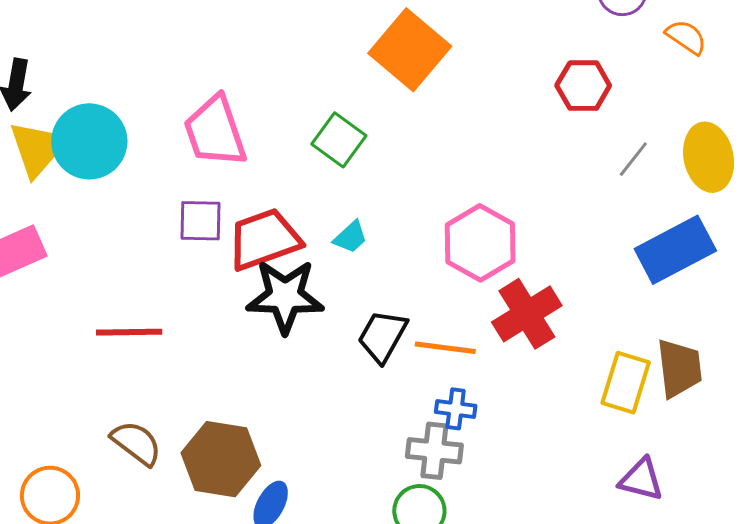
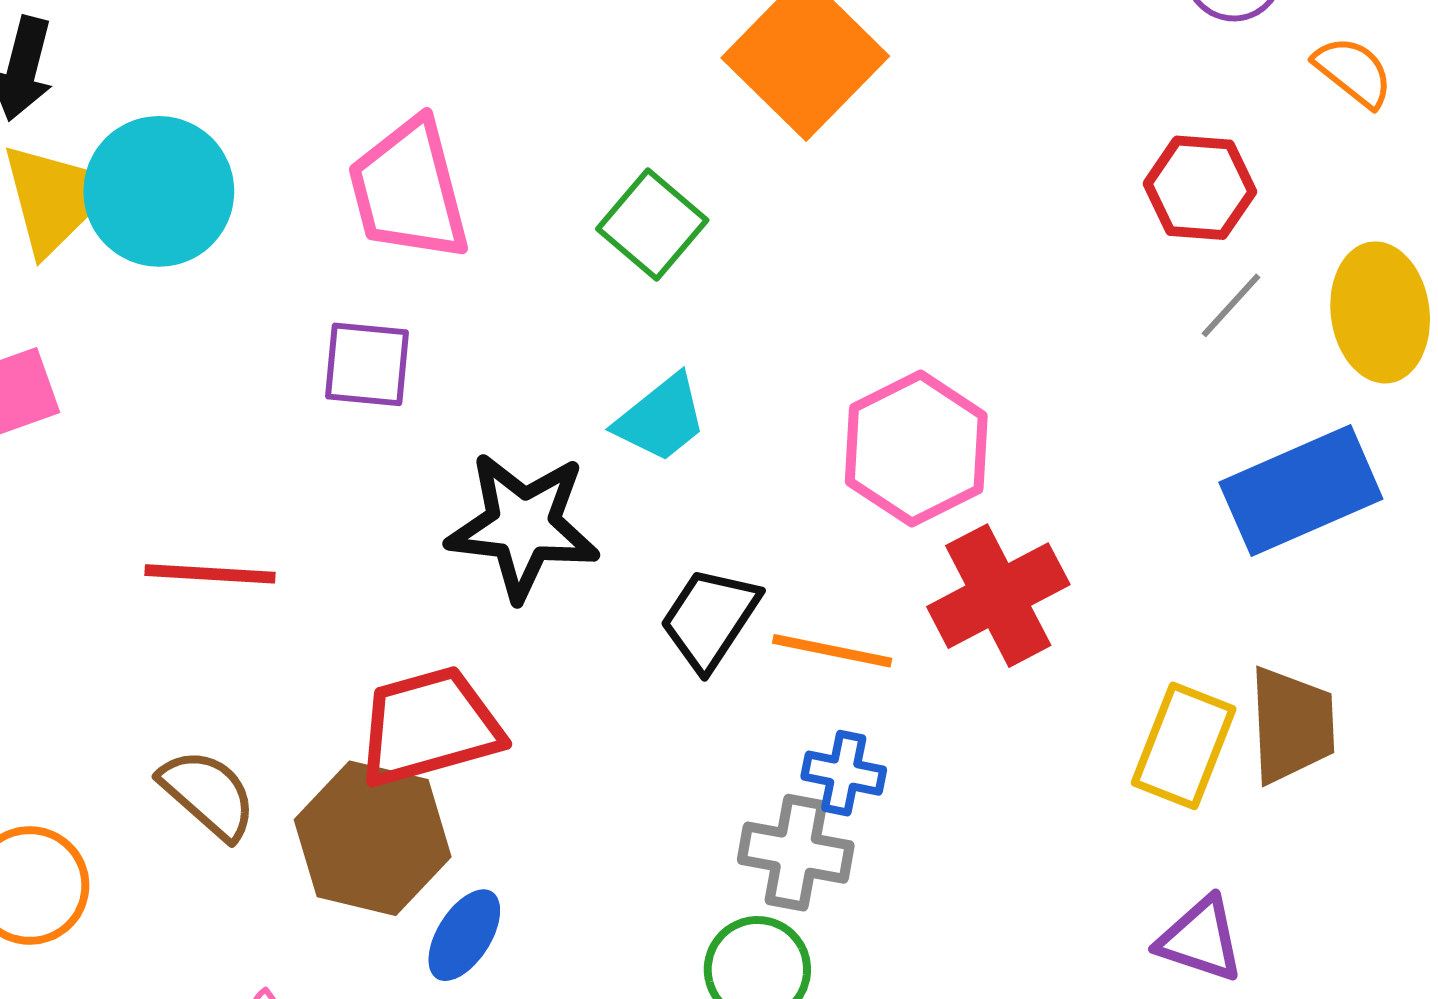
red hexagon: (583, 86) -> (1200, 188), moved
cyan trapezoid: (351, 237) -> (661, 418), size x1.4
red trapezoid: (264, 239) -> (429, 727), moved

